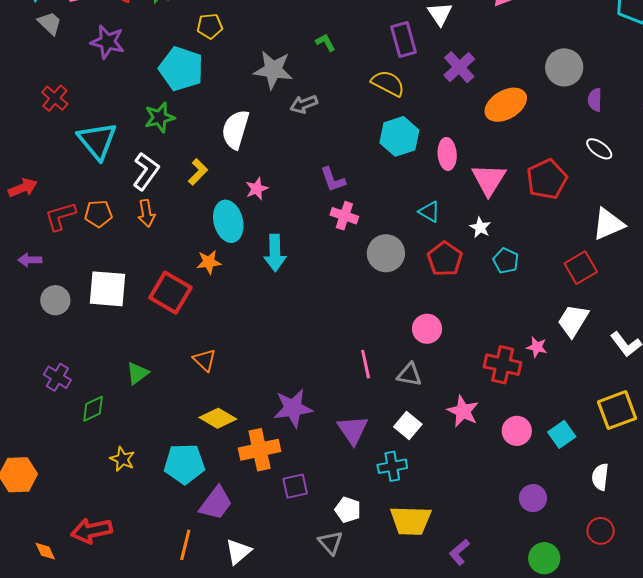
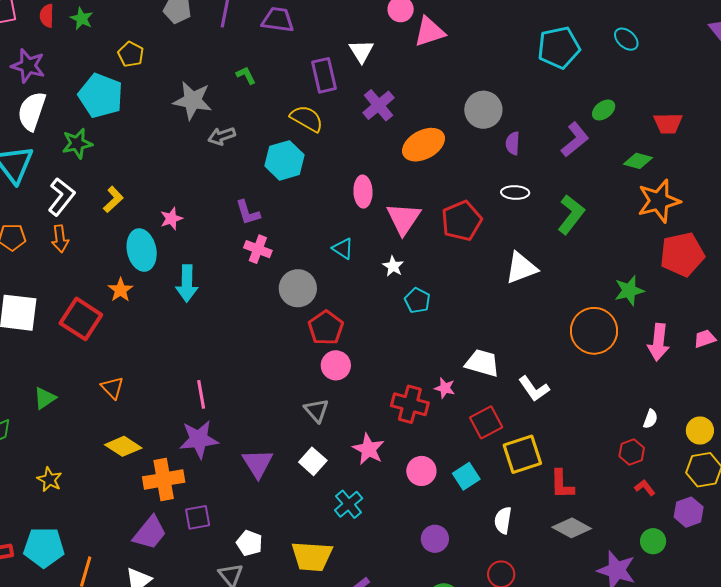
yellow pentagon: (210, 26) -> (131, 54), turned 30
white semicircle: (235, 129) -> (32, 111), moved
cyan hexagon: (399, 136) -> (284, 160), moved
white ellipse: (599, 149) -> (515, 192), turned -36
red pentagon: (445, 259) -> (326, 328), moved
orange star: (209, 262) -> (120, 290), turned -30
red square: (581, 268) -> (486, 422), moved
white trapezoid: (573, 321) -> (482, 363), turned 72
pink line: (366, 364) -> (201, 394), moved
gray triangle: (409, 375) -> (316, 410), turned 36
yellow star: (122, 459) -> (49, 480), moved
cyan pentagon: (184, 464) -> (44, 547), moved
cyan cross: (392, 466) -> (349, 504), moved, turned -32
purple trapezoid: (216, 503) -> (150, 533), moved

